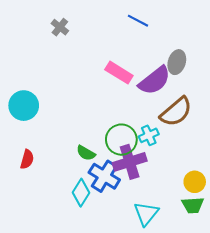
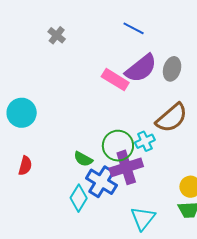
purple semicircle: (155, 81) -> (141, 68), moved

